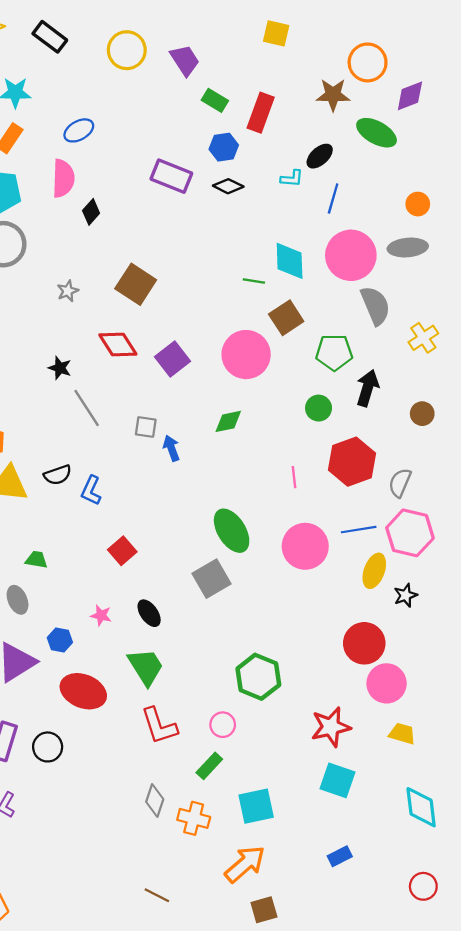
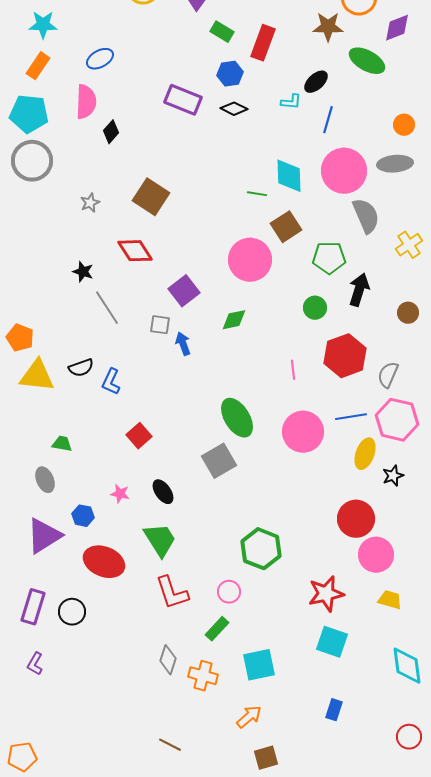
purple square: (172, 359) -> (184, 291), moved
blue rectangle: (340, 856) -> (334, 710), turned -45
orange arrow: (245, 864) -> (249, 717), size x0.7

